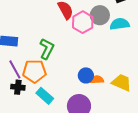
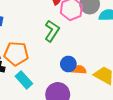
green L-shape: (47, 49) -> (52, 31), moved

